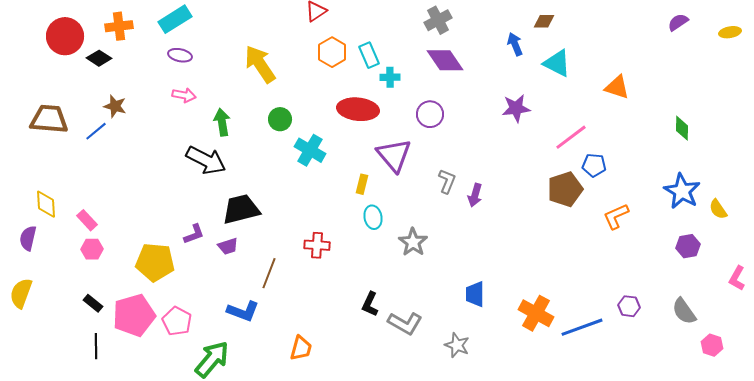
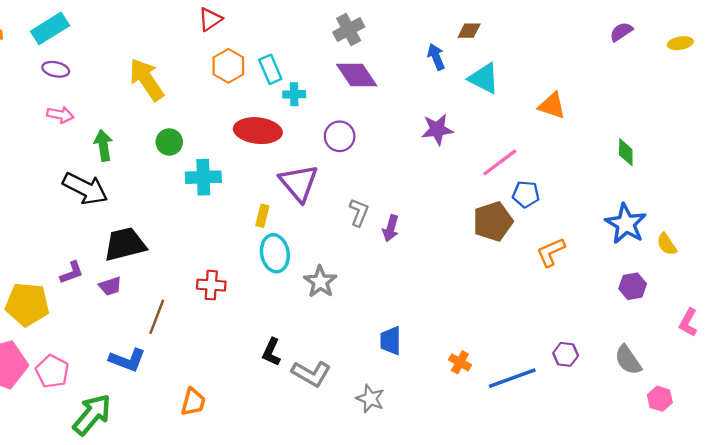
cyan cross: (310, 150) -> (203, 177), turned -32
cyan ellipse: (373, 217) -> (275, 253), size x1.4
orange cross: (536, 313) -> (460, 362), size x0.6

